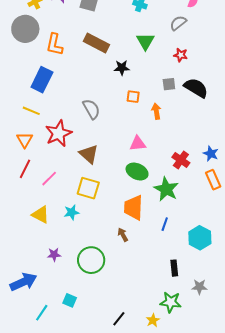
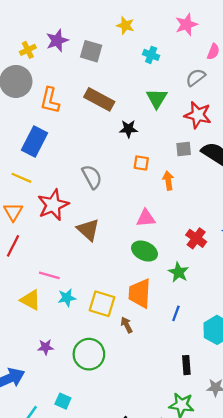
red star: (181, 55) -> (198, 115), size x1.6
pink line: (49, 179) -> (49, 275), moved, turned 60
yellow square: (88, 188) -> (102, 304), moved
green star: (166, 189) -> (178, 272), size x0.7

